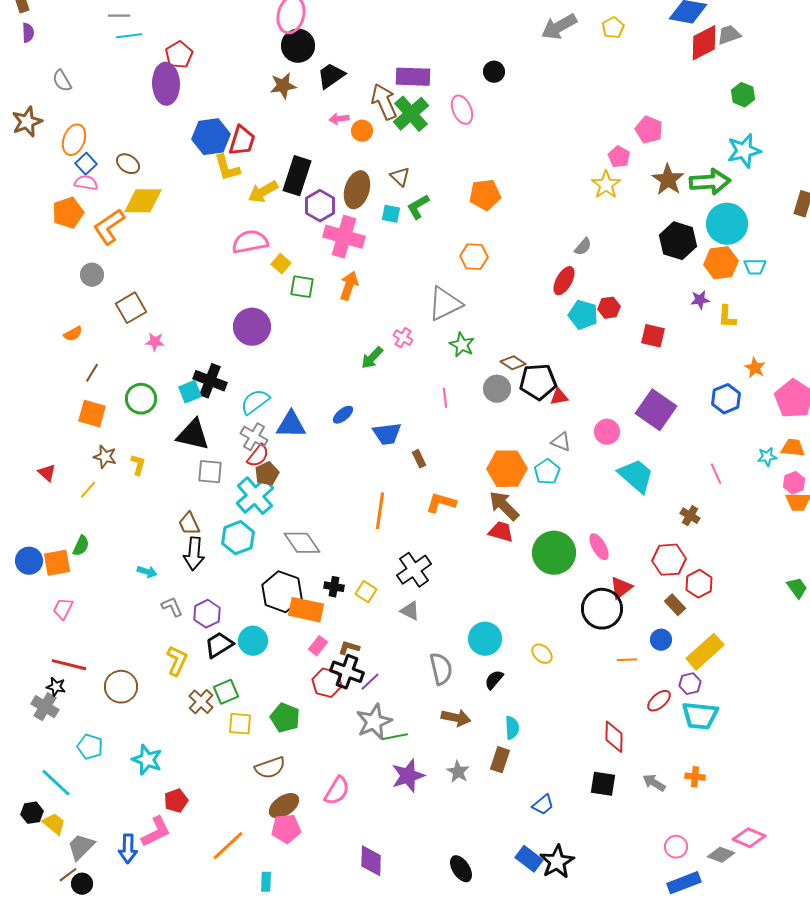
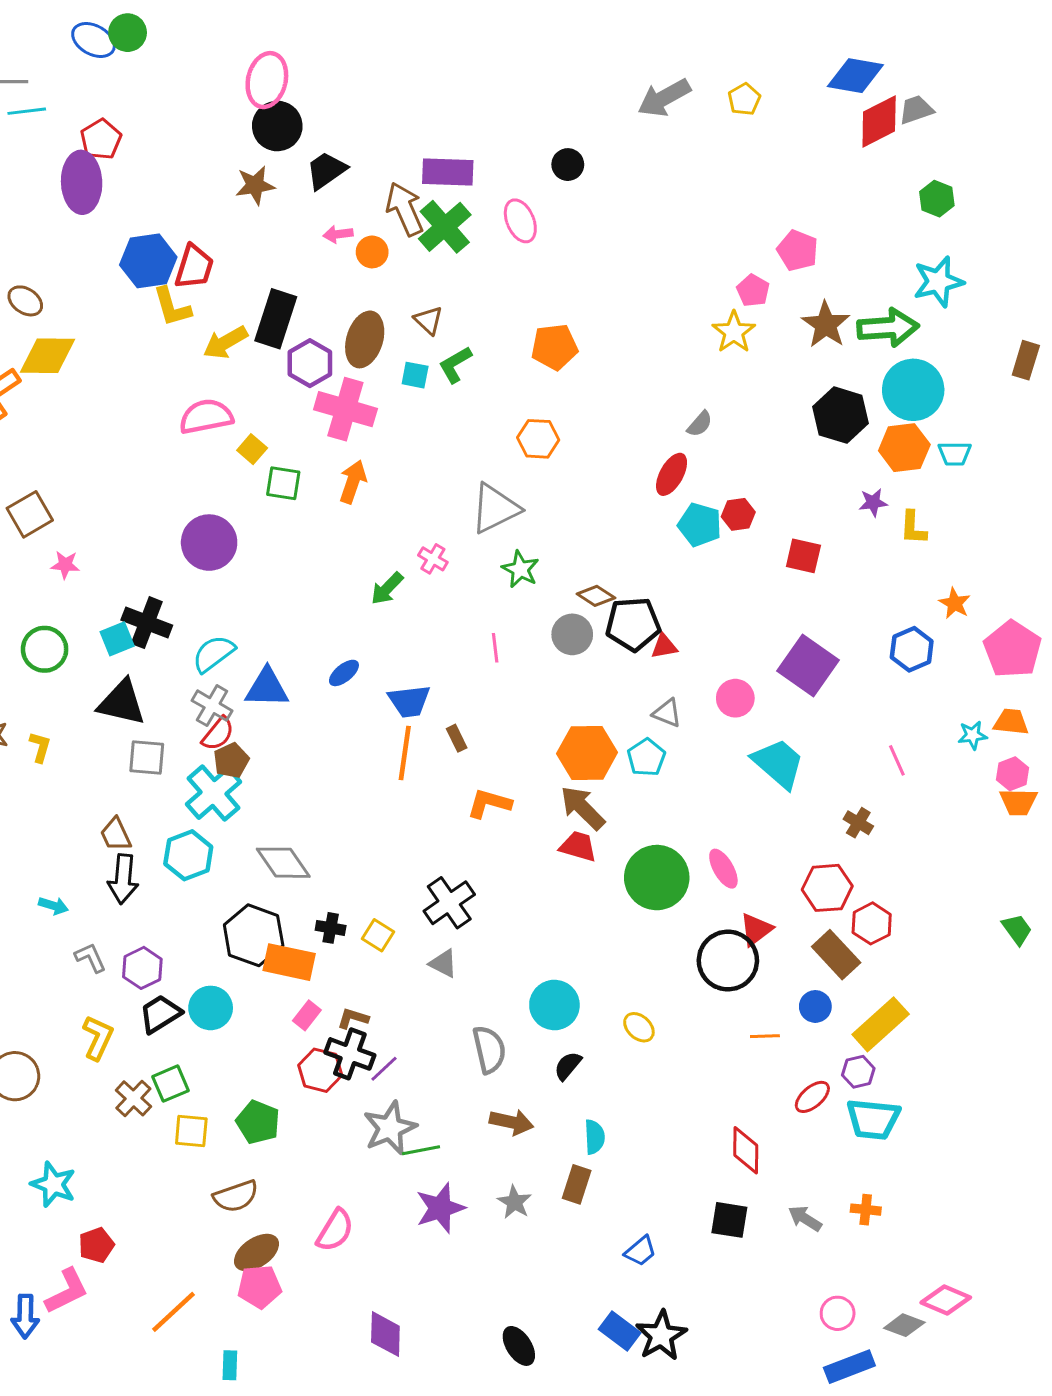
orange line: (380, 511) -> (405, 753), moved
brown rectangle: (675, 605) -> (836, 955), size x1.5

